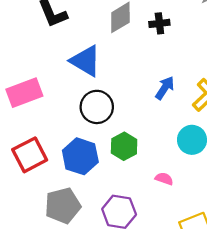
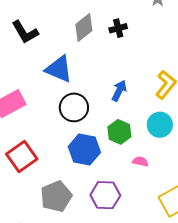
blue arrow: (165, 88) -> (119, 91), moved
green hexagon: (124, 146) -> (119, 132), moved
blue hexagon: (80, 156) -> (84, 150), moved

